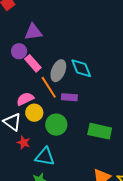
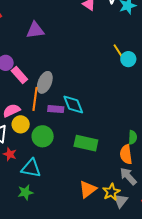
purple triangle: (33, 32) -> (35, 30), moved
cyan diamond: (81, 68) -> (73, 105), moved
orange line: (49, 87) -> (35, 99), turned 40

